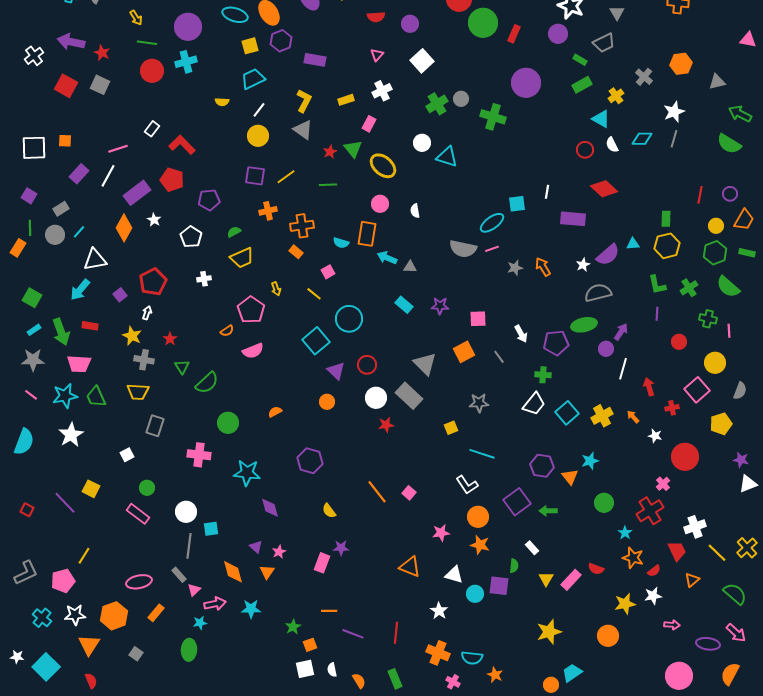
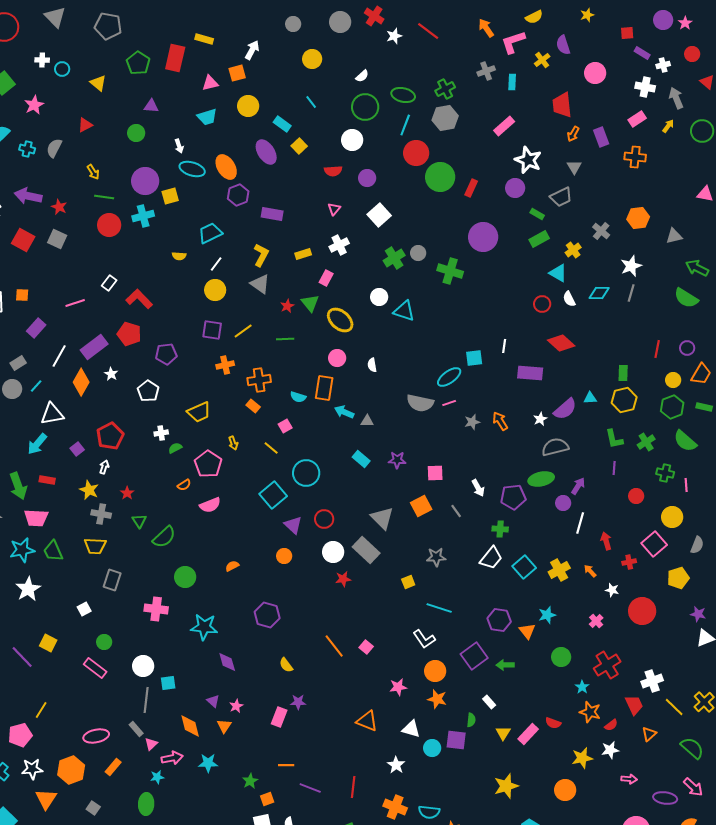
yellow square: (250, 46) -> (170, 196), moved
white line: (108, 176) -> (59, 356), moved
green semicircle: (234, 232) -> (175, 448), moved
pink cross: (663, 484) -> (596, 621), moved

